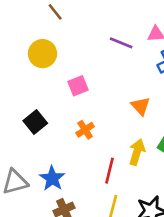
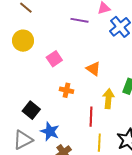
orange triangle: (140, 106) -> (93, 69), moved
black square: (35, 122) -> (31, 110), moved
orange cross: (85, 130) -> (67, 90), turned -32

